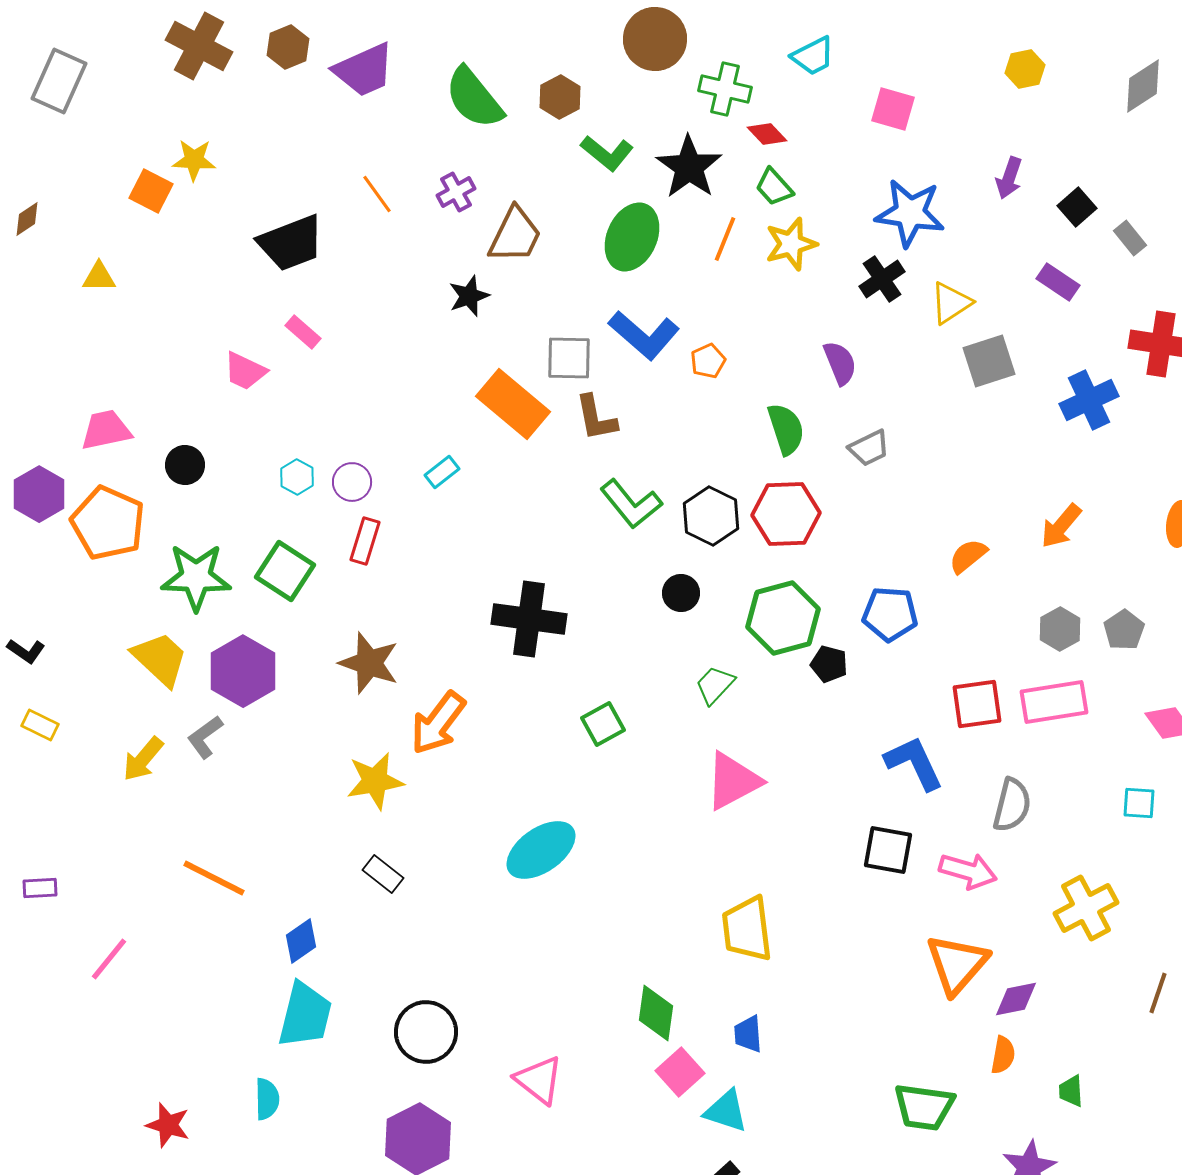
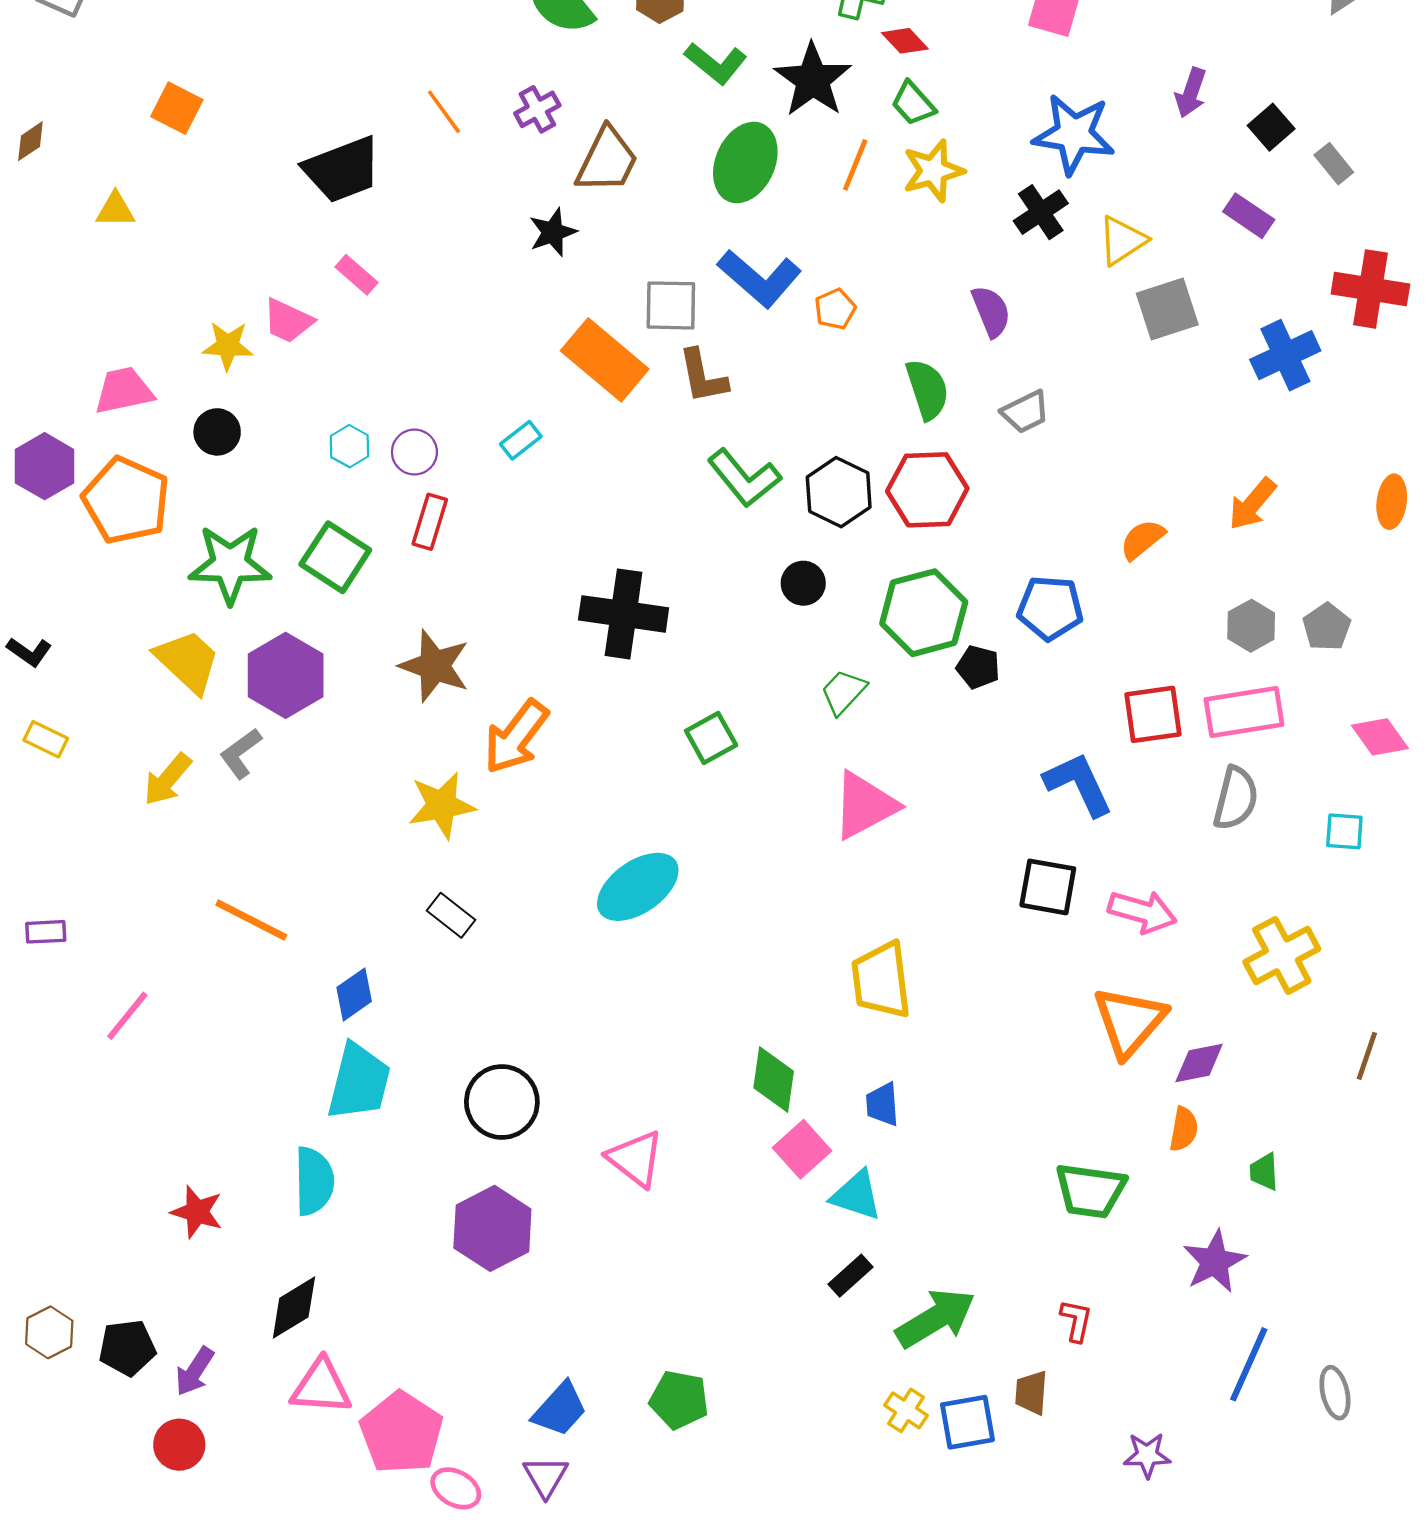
yellow star: (194, 160) -> (228, 346), moved
gray semicircle: (1012, 805) -> (1236, 798), moved
cyan semicircle: (267, 1099) -> (314, 1181), size x1.4

